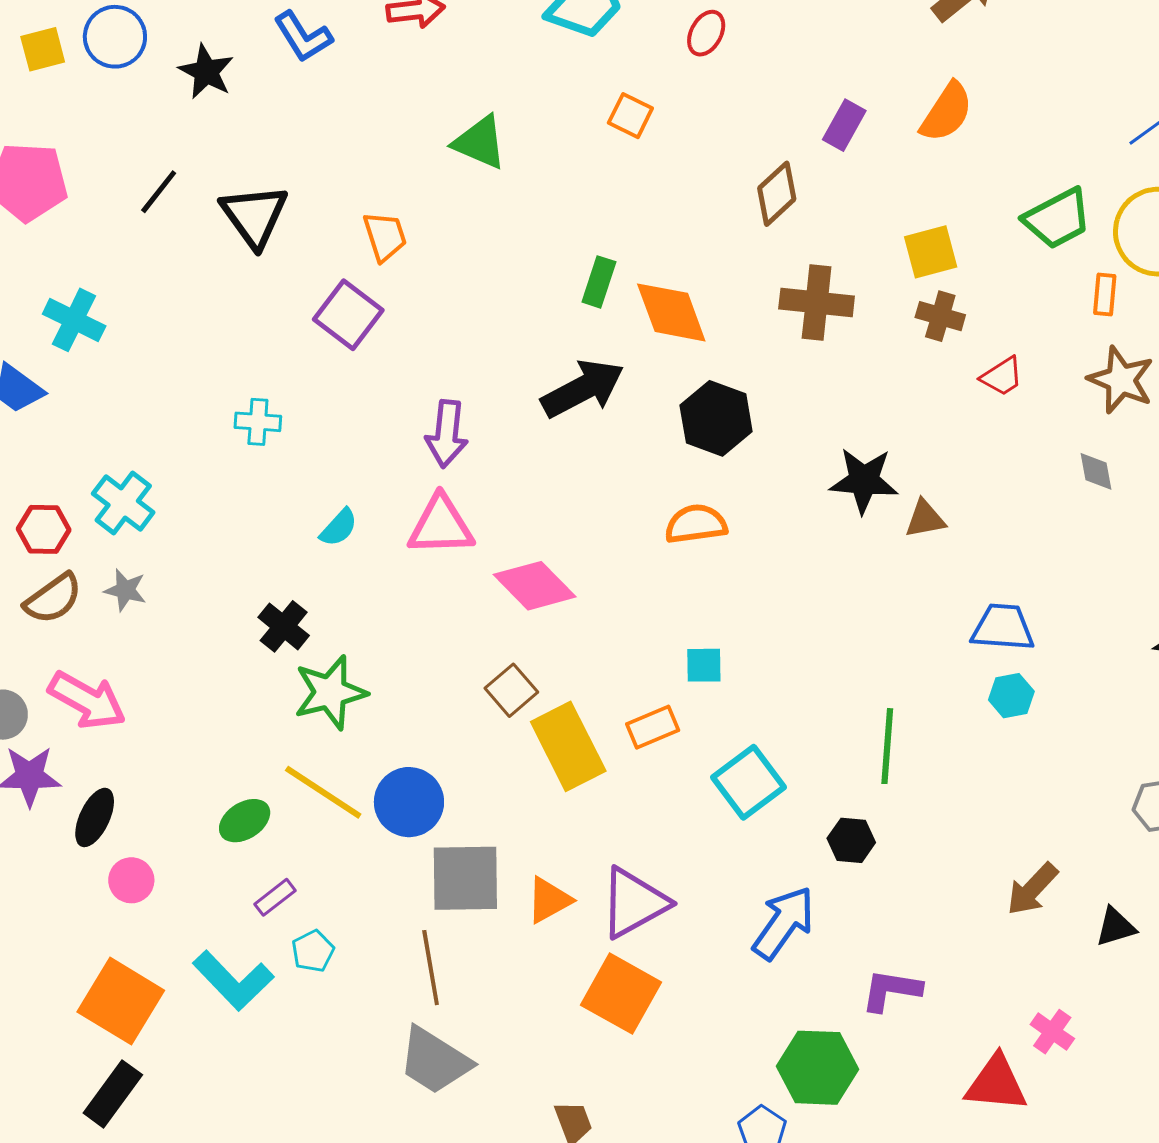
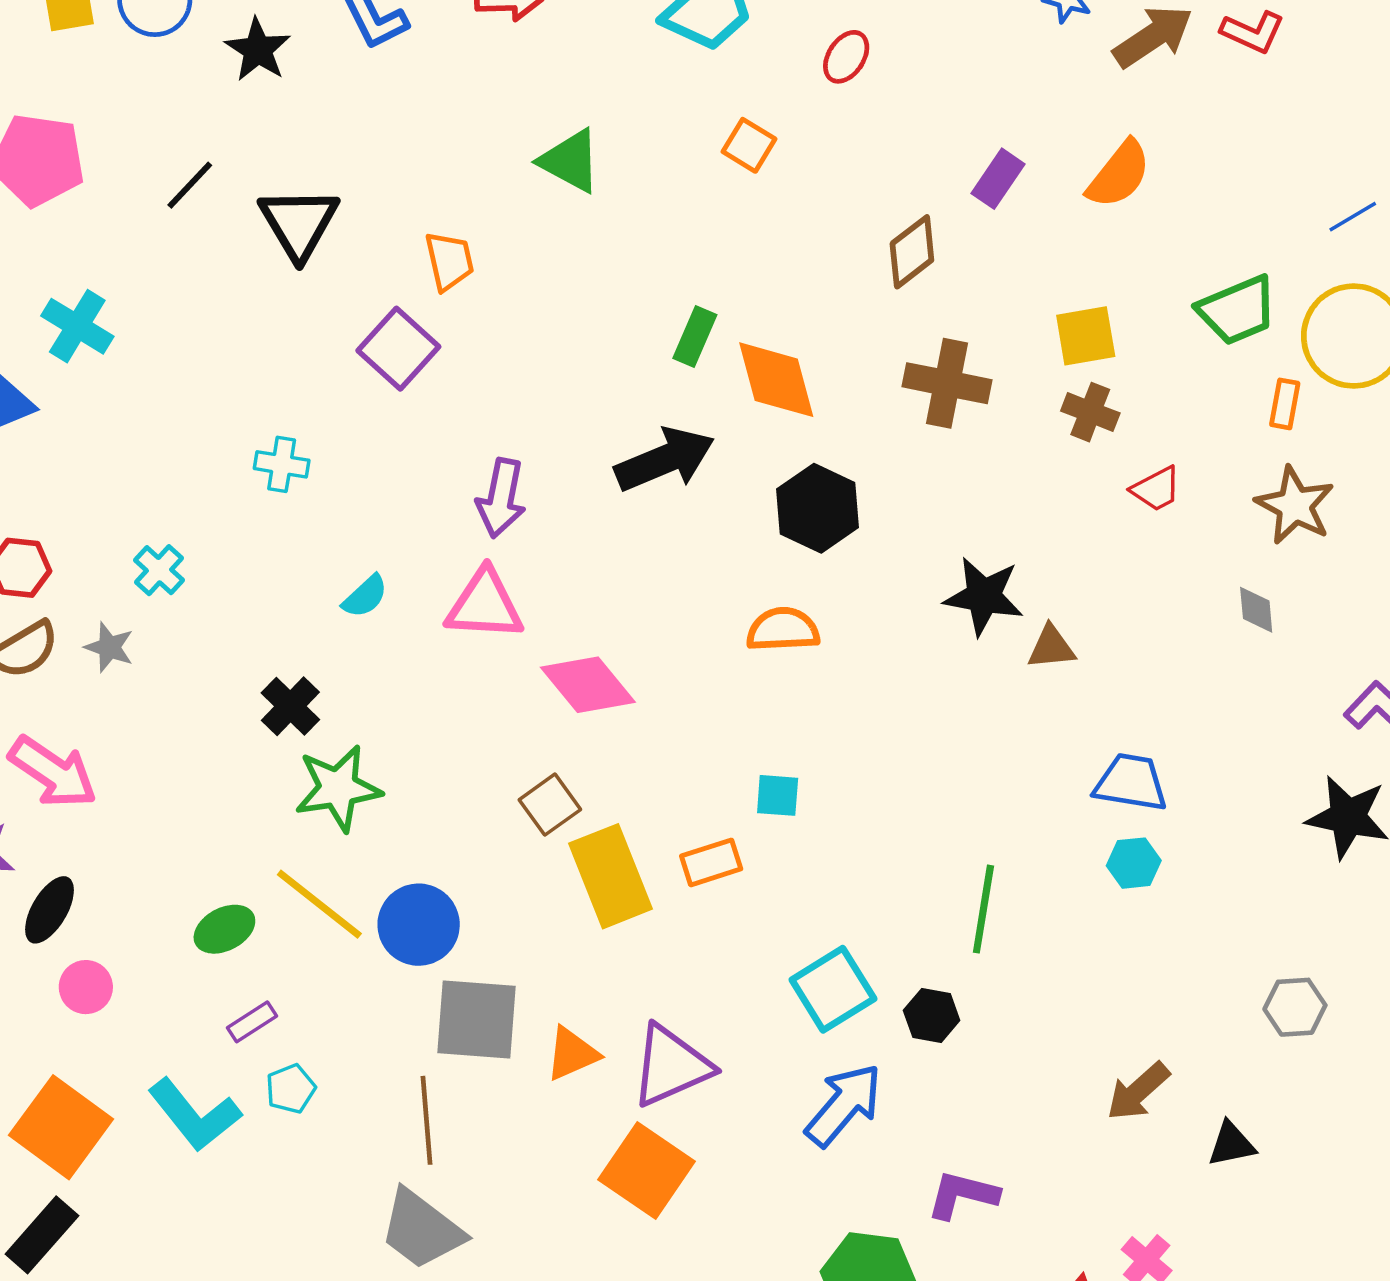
cyan cross: (123, 503) -> (159, 570), moved, size x0.7
cyan square: (748, 782) -> (833, 989), moved

